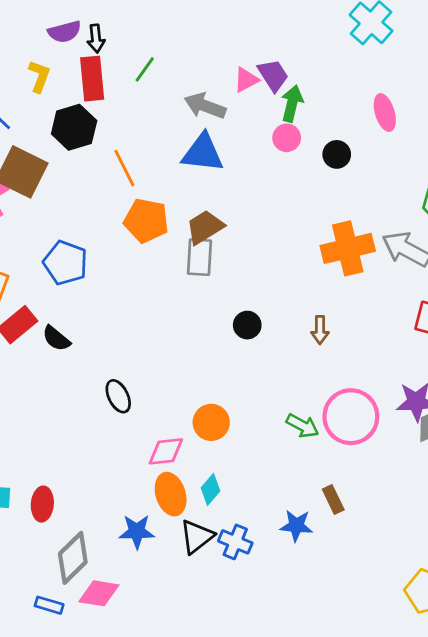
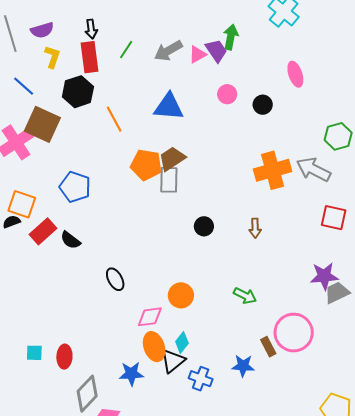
purple semicircle: (64, 32) -> (42, 30), moved
green arrow: (292, 104) -> (231, 37), moved
gray arrow: (205, 106) -> (168, 51), moved, turned -48
orange pentagon: (146, 221) -> (146, 165), moved
pink circle: (351, 417) -> (294, 333), moved
black triangle: (197, 537) -> (173, 361), moved

